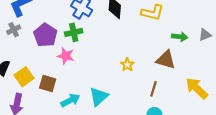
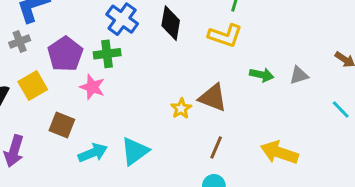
brown triangle: (166, 60) -> (213, 98), moved
yellow square: (24, 77) -> (33, 86), moved
yellow arrow: (197, 88) -> (279, 153), turned -30

